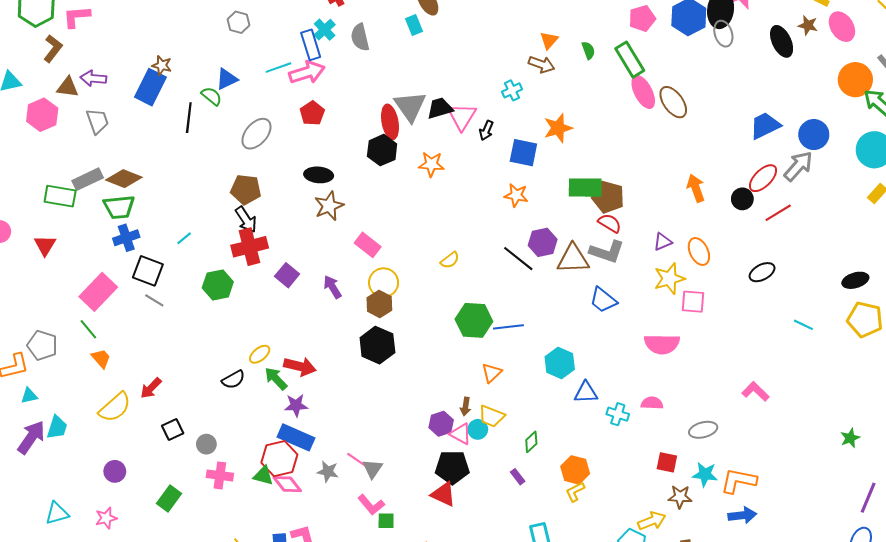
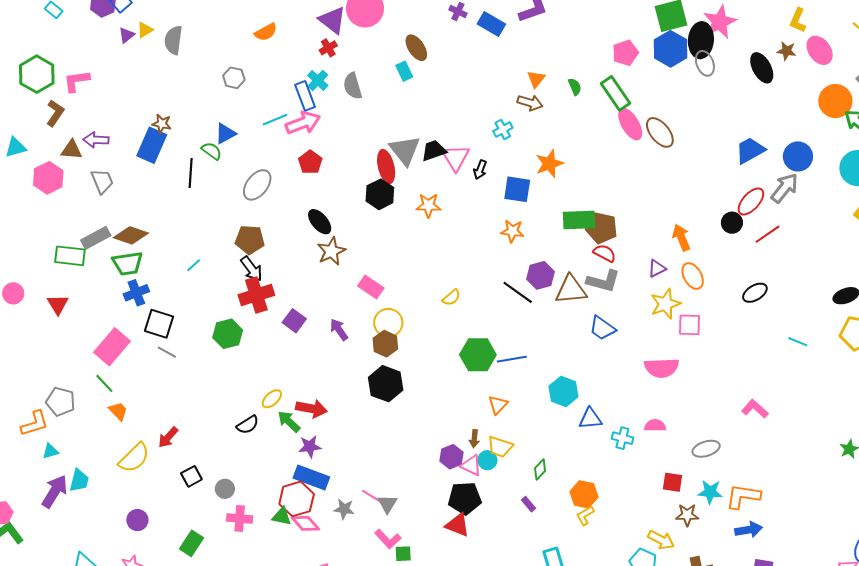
black ellipse: (319, 175) -> (320, 222), turned 48
orange arrow: (696, 188) -> (681, 237), moved
cyan line: (184, 238) -> (194, 265), moved
yellow arrow: (652, 521) -> (661, 540), turned 52

